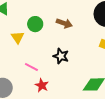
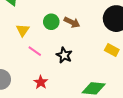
green circle: (35, 24) -> (51, 22), moved
pink line: (31, 67) -> (35, 51), moved

